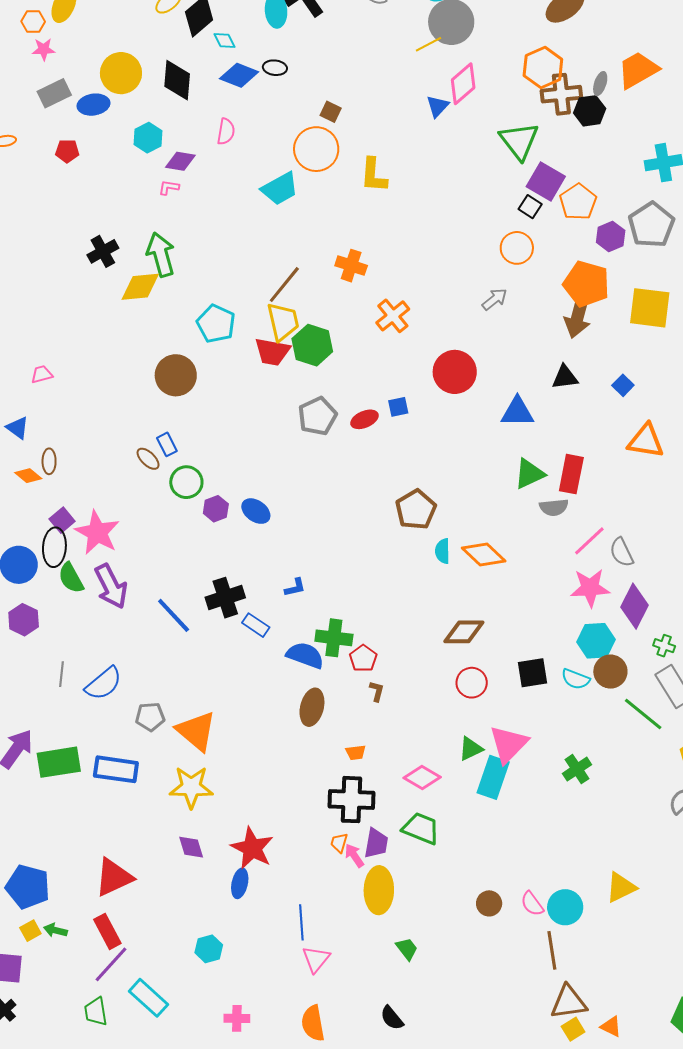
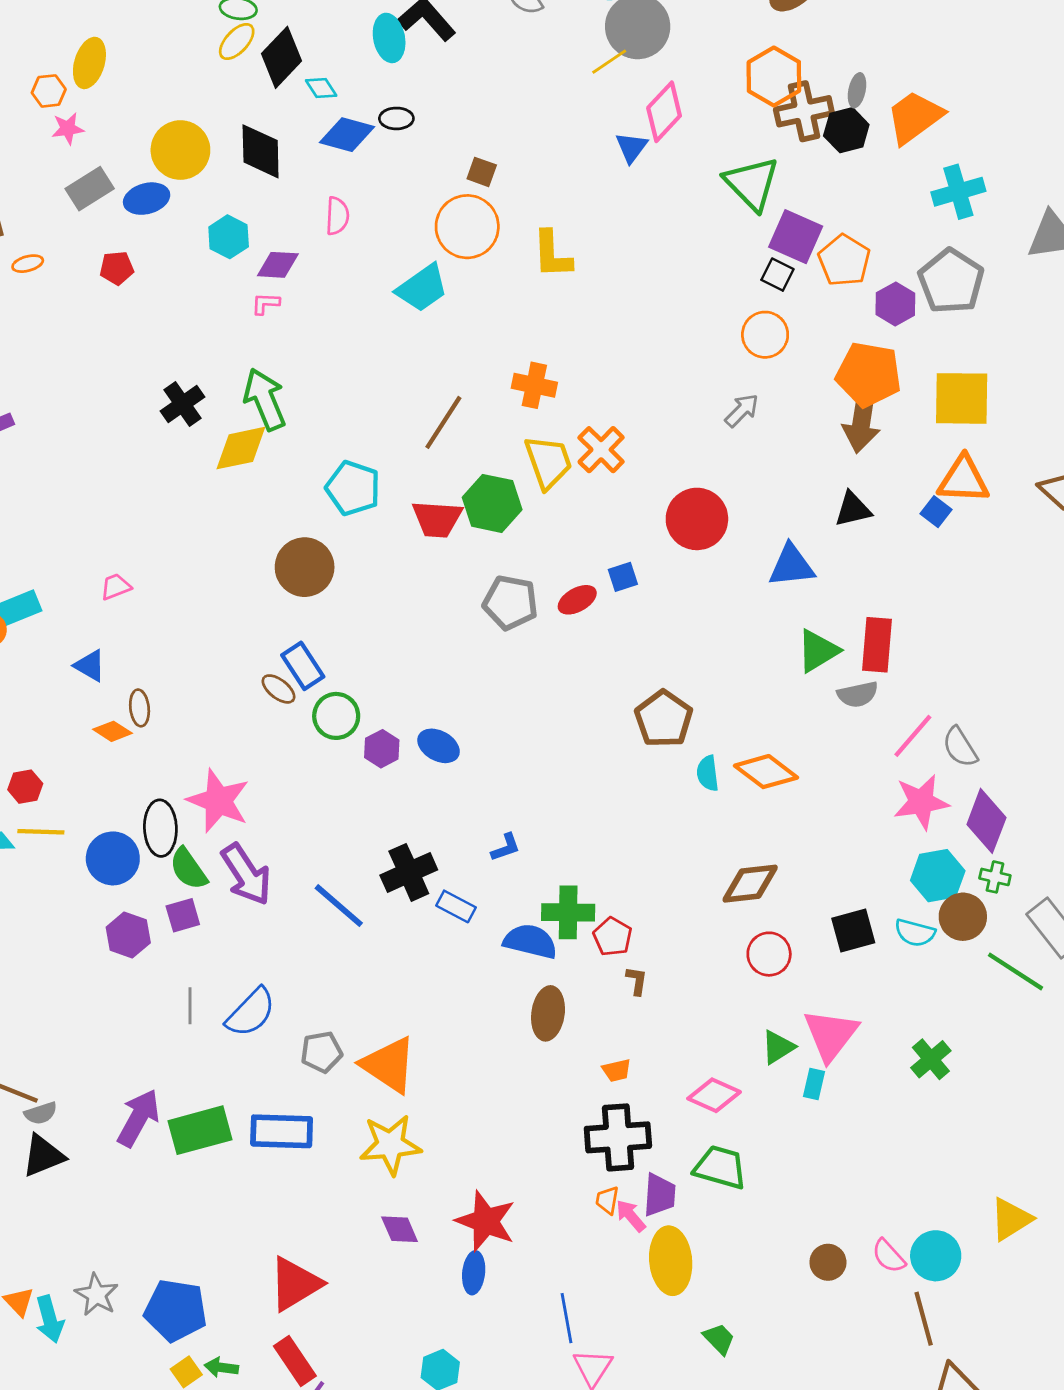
orange trapezoid: (638, 70) -> (915, 117), moved
yellow trapezoid: (283, 322) -> (548, 462), moved
gray pentagon: (317, 416) -> (510, 603), turned -30
orange triangle: (646, 441) -> (963, 480), moved
blue rectangle: (167, 444) -> (303, 666), size x1.4
purple square: (62, 520) -> (183, 915), moved, turned 30
green cross: (664, 646) -> (995, 877), moved
cyan rectangle: (493, 777) -> (814, 1084), size x0.5

